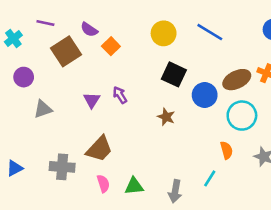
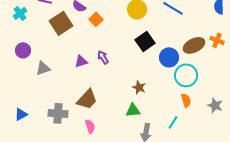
black square: (174, 74) -> (145, 41), turned 30
purple circle: (24, 77) -> (23, 50), moved
purple triangle: (92, 100) -> (81, 61), turned 40
cyan circle: (242, 116) -> (186, 75), moved
brown star: (166, 117) -> (139, 87), moved
green triangle: (134, 186) -> (133, 110), moved

